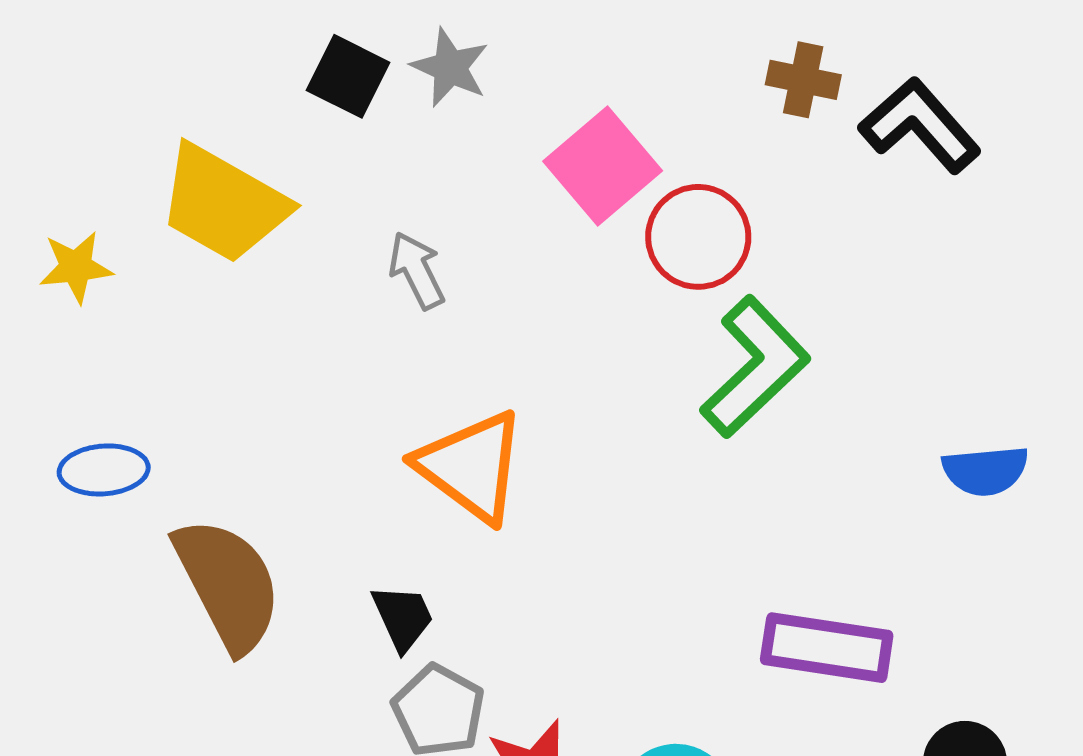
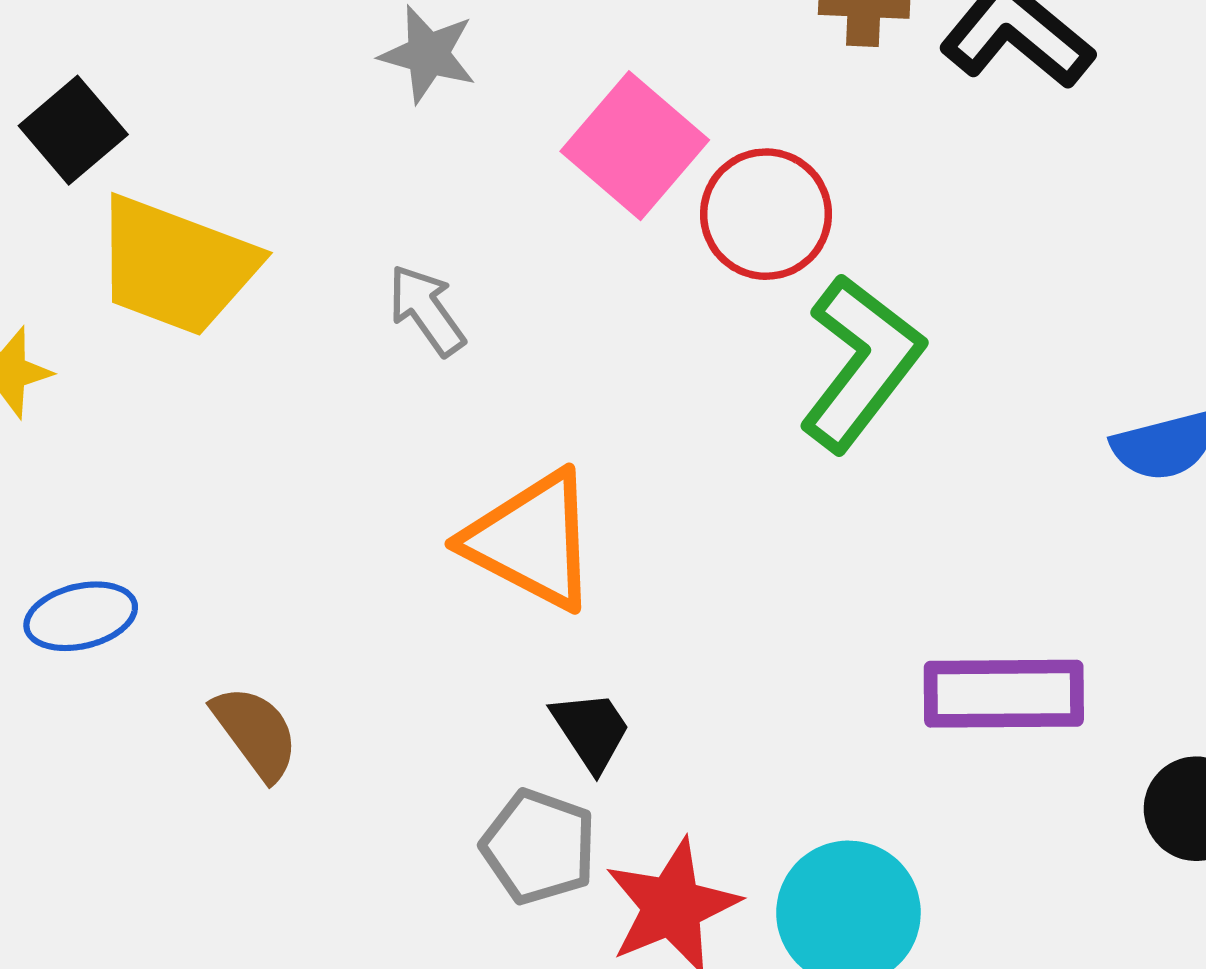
black square: (348, 76) -> (73, 130), moved, turned 32
brown semicircle: (228, 584) -> (256, 733), size x0.6
black trapezoid: (403, 617) -> (591, 730), moved

